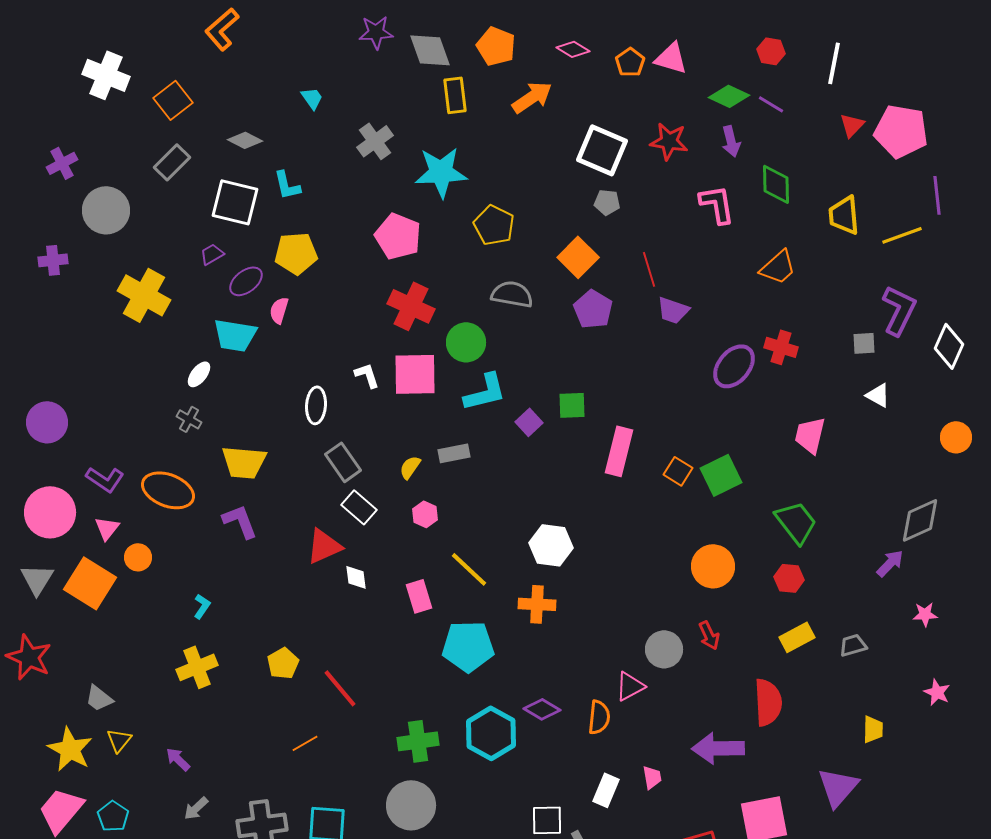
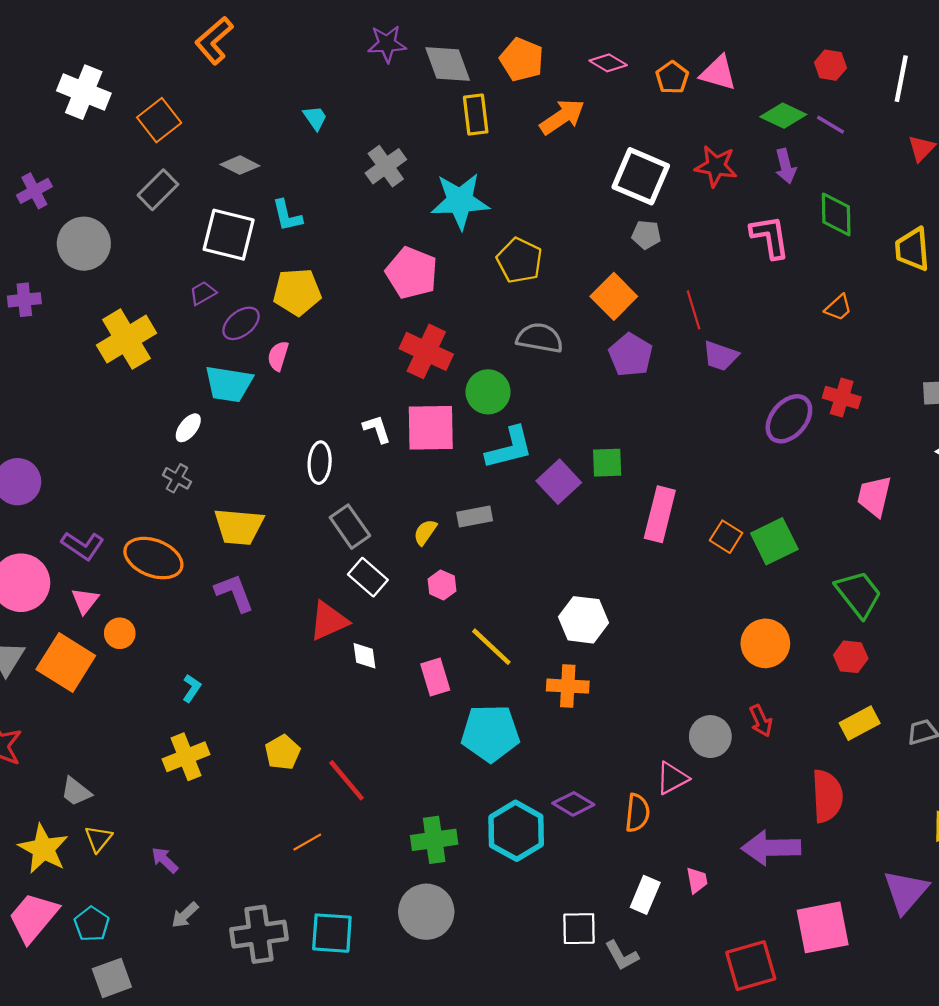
orange trapezoid: (778, 267) -> (838, 308), size x0.7
yellow cross: (144, 295) -> (126, 339), turned 30
purple square: (529, 422) -> (559, 482), size x1.4

